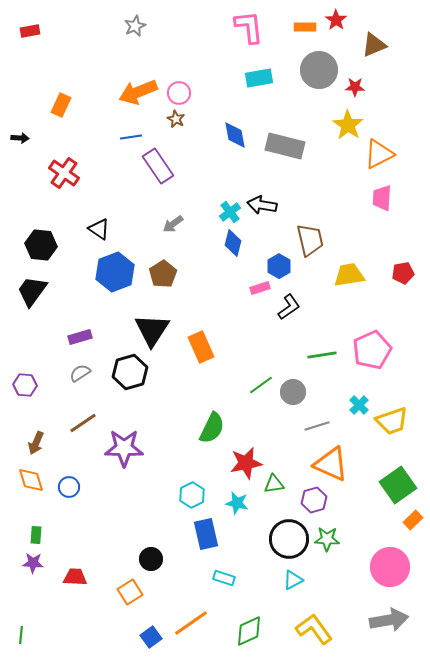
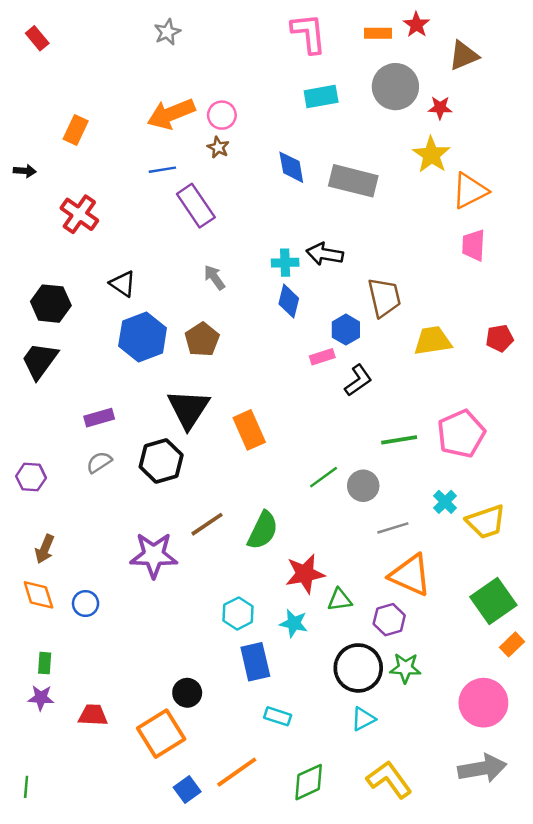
red rectangle: (30, 31) -> (37, 38), turned 60
cyan cross: (230, 212) -> (285, 263), turned 35
gray arrow: (173, 224) -> (214, 278), turned 90
brown line: (83, 423) -> (207, 524), moved
orange square: (130, 592) -> (161, 734), size x1.5

